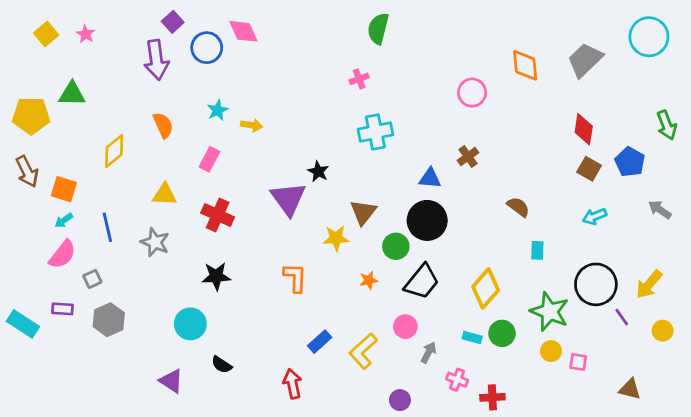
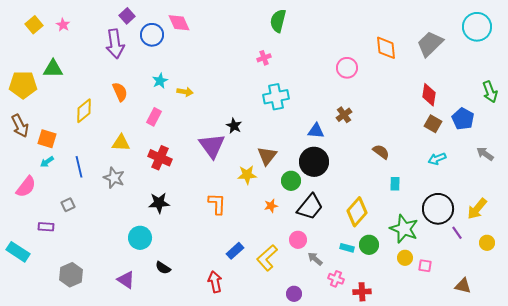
pink semicircle: (62, 254) -> (26, 187), moved
gray hexagon: (109, 320) -> (71, 275), moved
cyan rectangle: (23, 324) -> (18, 252), moved
gray arrow: (429, 352) -> (315, 259), turned -77

